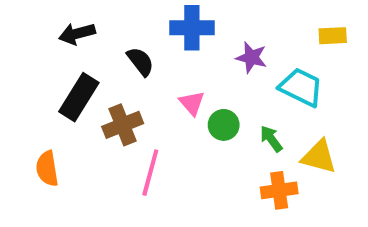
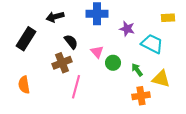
black arrow: (77, 34) -> (55, 17), moved
black semicircle: (140, 61) -> (71, 42), moved
black rectangle: (79, 97) -> (26, 39), moved

